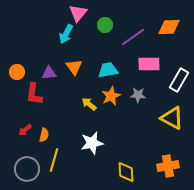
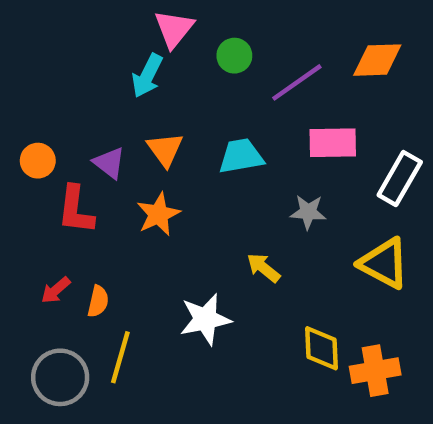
purple triangle: (49, 73) -> (109, 163), turned 42
orange star: (111, 96) -> (158, 214), moved
yellow arrow: (89, 104) -> (263, 268), moved
yellow diamond: (126, 172) -> (322, 348), moved

